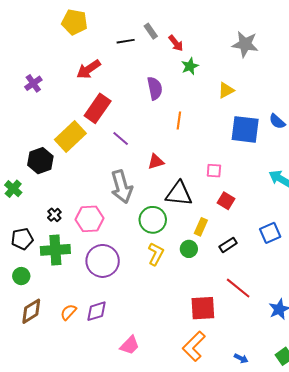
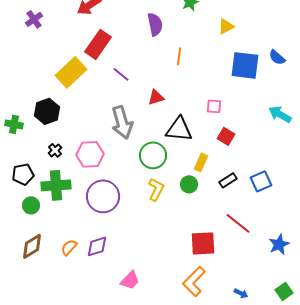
black hexagon: (40, 161) -> (47, 111), moved
green cross: (13, 189) -> (14, 124), turned -30
blue square: (270, 233) -> (261, 181), moved
green circle: (21, 276) -> (31, 205), moved

